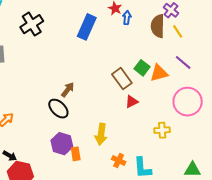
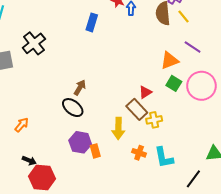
black cross: (32, 24) -> (34, 43), moved
blue rectangle: (87, 27) -> (92, 22), size x0.7
green square: (142, 68) -> (174, 83), moved
brown rectangle: (122, 79) -> (137, 109), moved
yellow cross: (162, 130) -> (154, 120), moved

